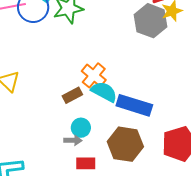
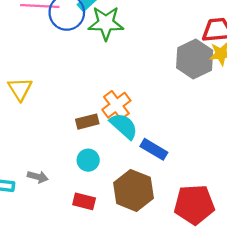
blue rectangle: (134, 105) -> (154, 149), size x0.7
gray arrow: (73, 140) -> (38, 177), moved

